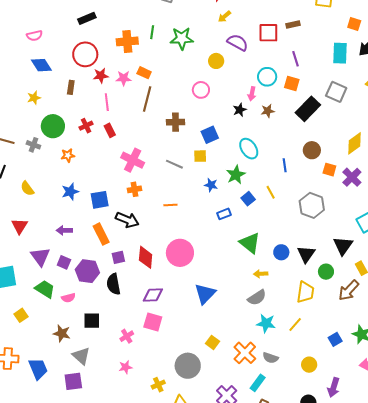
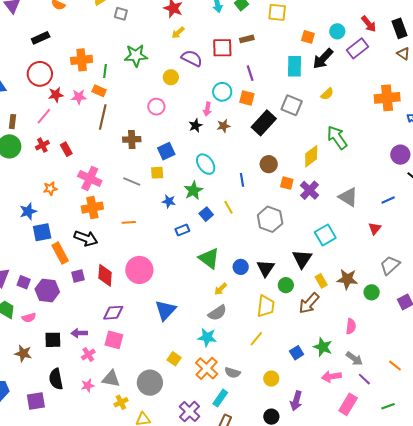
green line: (152, 32) -> (105, 71), moved
brown rectangle: (71, 87) -> (12, 122), moved
pink line: (107, 102) -> (44, 116), moved, turned 48
orange star: (68, 155) -> (50, 189), moved
orange cross: (134, 189) -> (92, 208), size x1.5
blue square: (100, 200) -> (42, 232), moved
purple arrow: (64, 230) -> (79, 333), moved
yellow arrow: (261, 274) -> (221, 289), turned -40
black semicircle: (114, 284) -> (56, 379), moved
cyan star: (266, 323) -> (207, 337), moved
gray triangle: (81, 356) -> (111, 379), moved, turned -30

